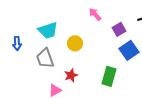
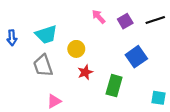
purple square: (119, 29) -> (125, 21), moved
blue arrow: (17, 43) -> (12, 38), moved
red star: (71, 75) -> (85, 72), moved

